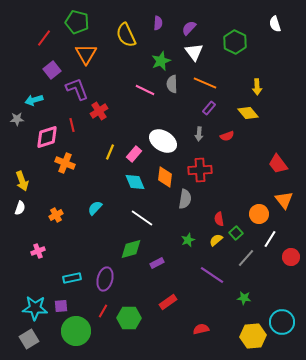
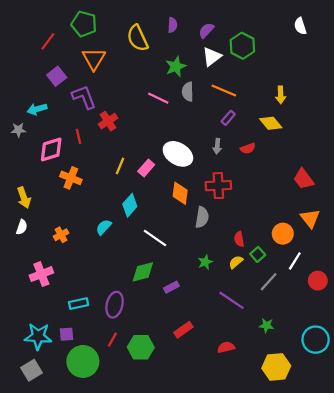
green hexagon: (235, 42) -> (242, 46), moved
white triangle: (194, 52) -> (212, 57), turned 30
cyan diamond: (135, 182) -> (130, 205), moved, turned 65
pink cross: (38, 251) -> (41, 274), size x1.5
cyan circle: (282, 322) -> (316, 340), moved
red semicircle: (201, 329) -> (226, 347), moved

